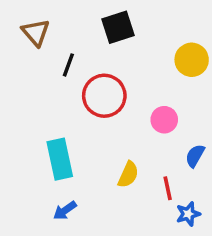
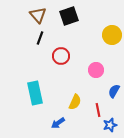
brown triangle: (36, 32) -> (38, 15), moved
red circle: (104, 96) -> (61, 56), size x0.7
blue arrow: (65, 210) -> (58, 123), moved

